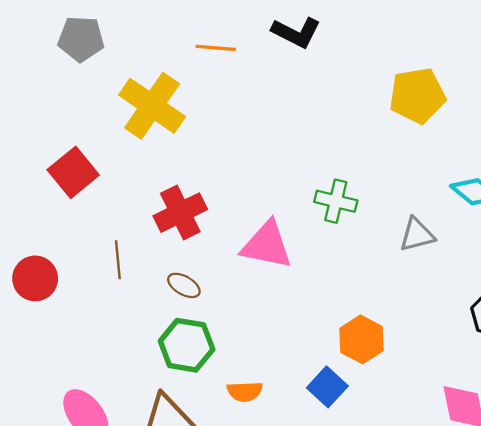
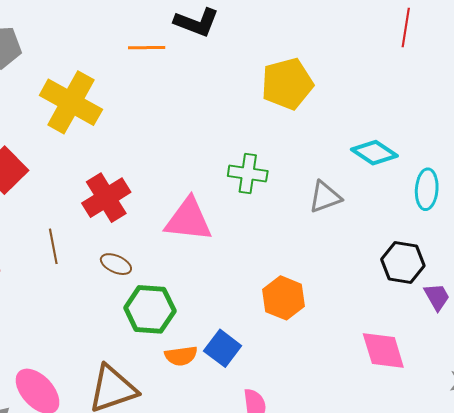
orange line: (216, 48) -> (147, 48), moved
yellow pentagon: (417, 96) -> (287, 84), moved
green hexagon: (187, 345) -> (150, 309), moved
blue square: (327, 387) -> (223, 348), moved

